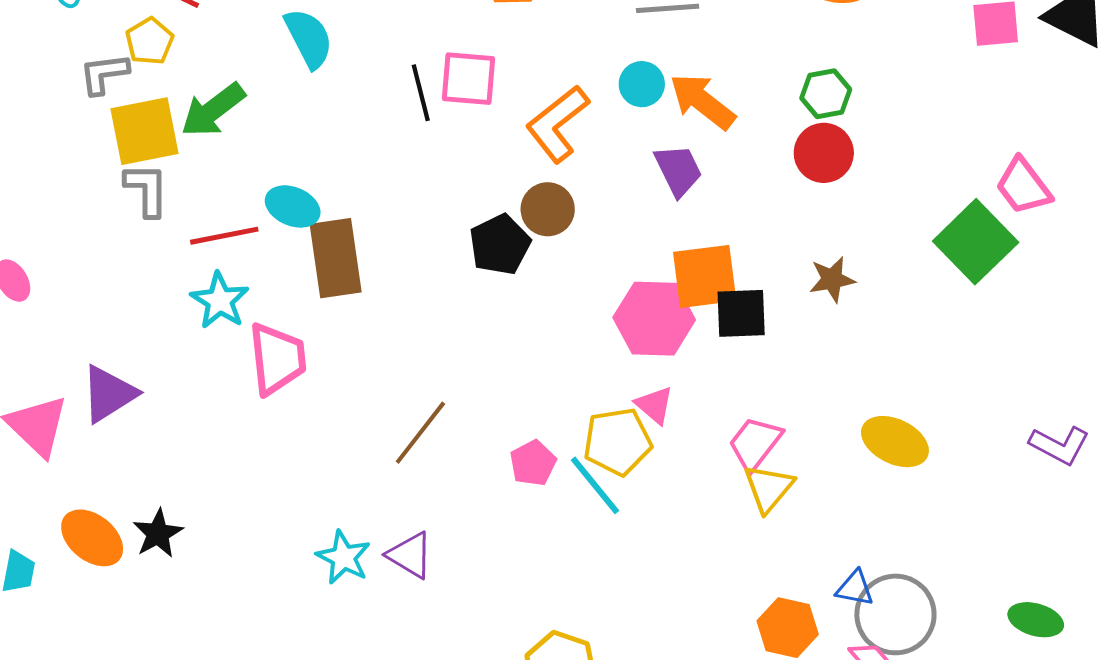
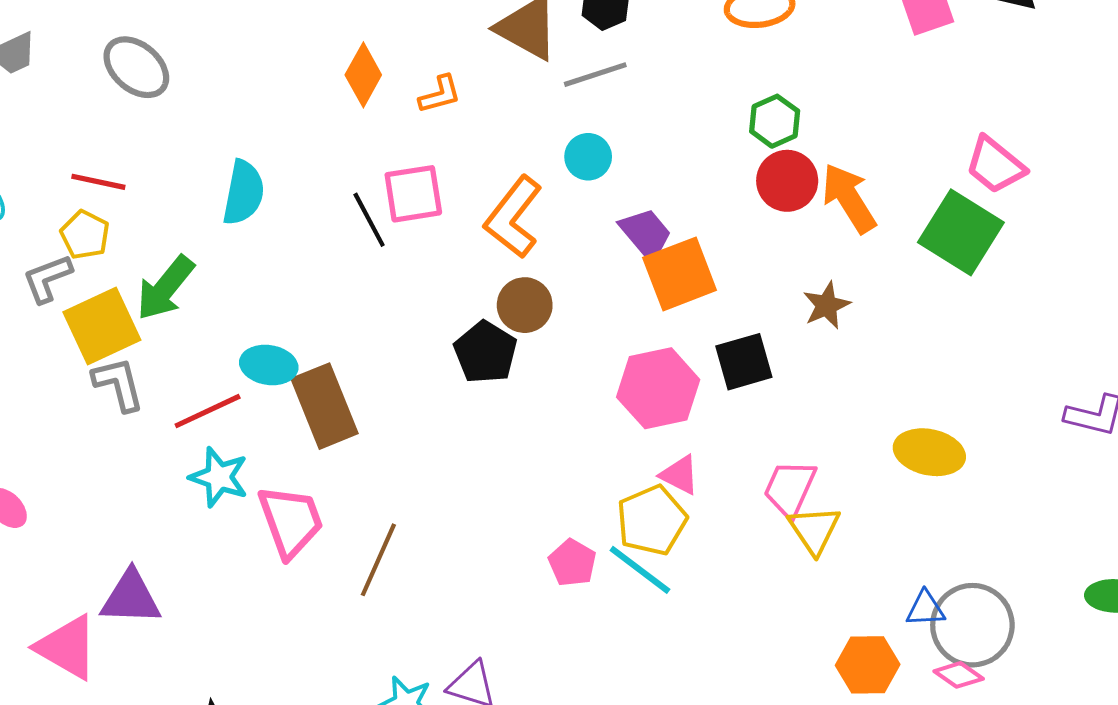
cyan semicircle: (309, 38) -> (243, 193), turned 52
orange arrow: (702, 101) -> (849, 198), moved, turned 34
orange square: (705, 276) -> (680, 274), moved
purple triangle: (109, 394) -> (131, 598), turned 48
brown line: (420, 433) -> (378, 560), moved

